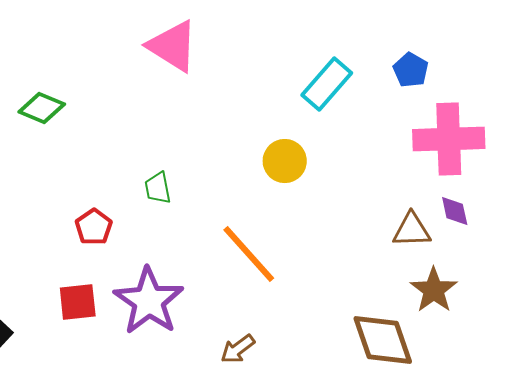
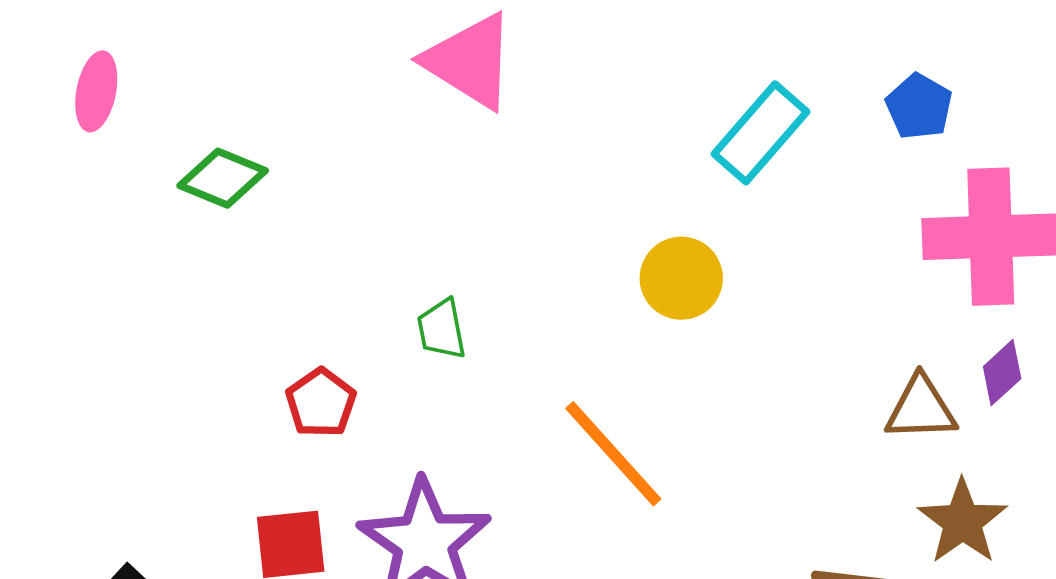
purple diamond: (455, 211) -> (1002, 373), turned 60

